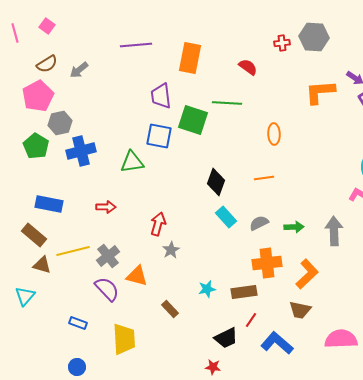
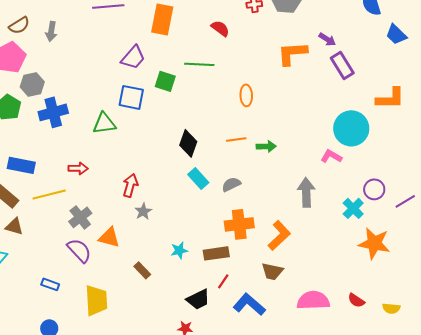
gray arrow: (79, 70) -> (51, 31), turned -42
purple trapezoid: (161, 96) -> (133, 57), turned -132
green square: (193, 120) -> (165, 81), size x0.7
green arrow: (294, 227) -> (266, 146), moved
yellow line: (73, 251) -> (49, 194), moved

